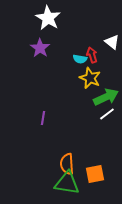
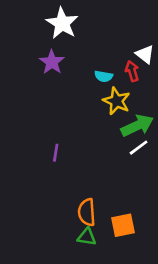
red arrow: (92, 55) -> (132, 71), moved
green triangle: (67, 183) -> (87, 237), size x0.6

